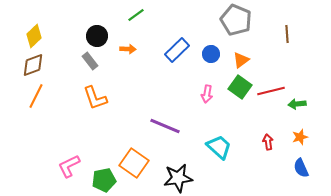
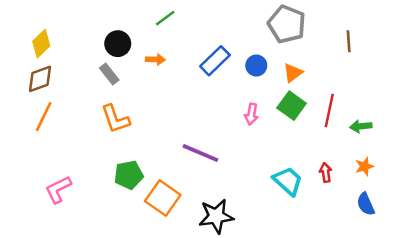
red line: (271, 91) -> (329, 110), turned -64
cyan trapezoid: (219, 147) -> (288, 181), moved
pink L-shape: (69, 166) -> (58, 189), moved
green pentagon: (104, 180) -> (129, 175), moved

